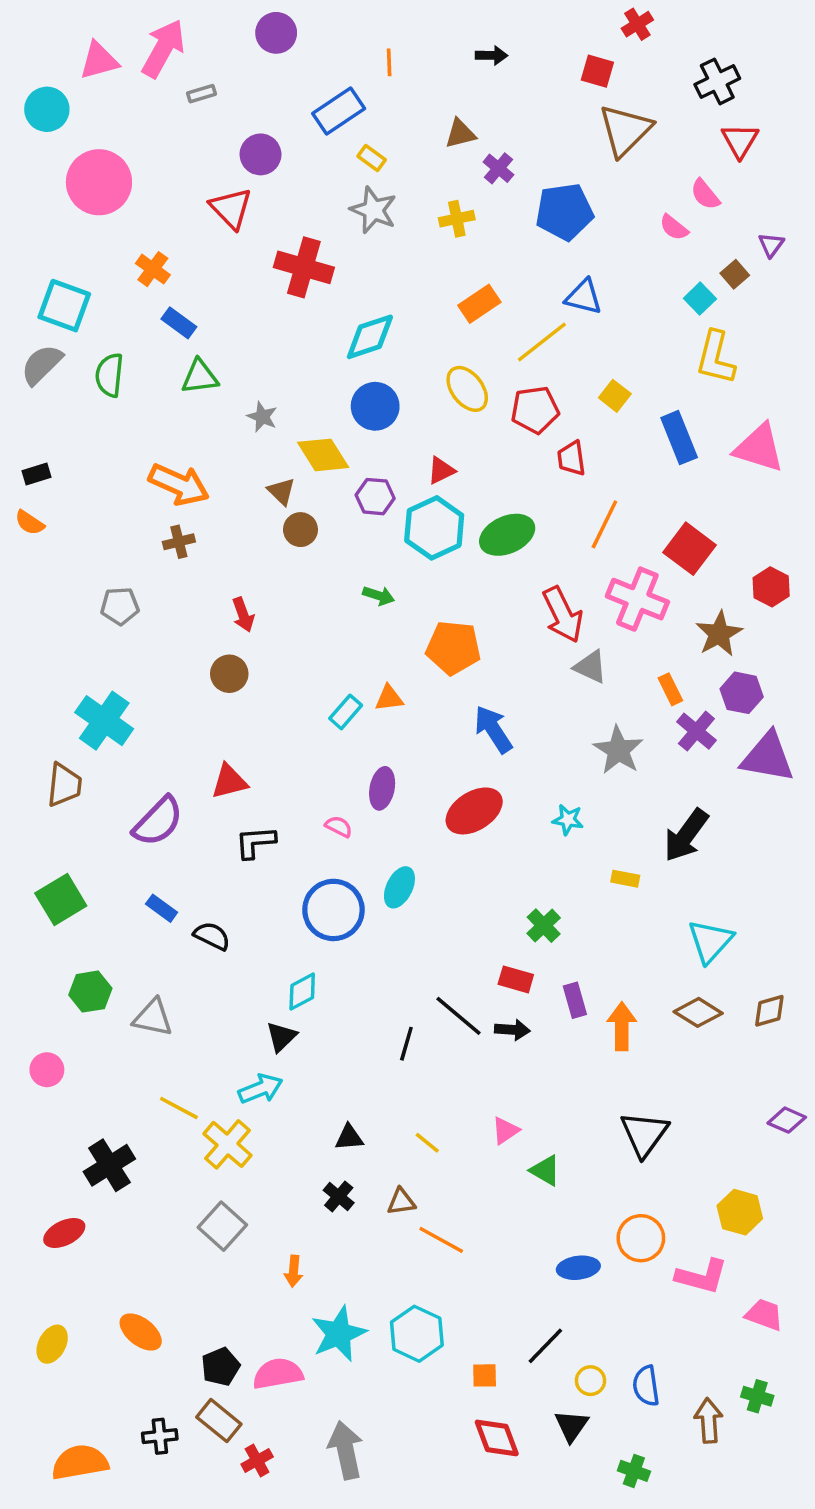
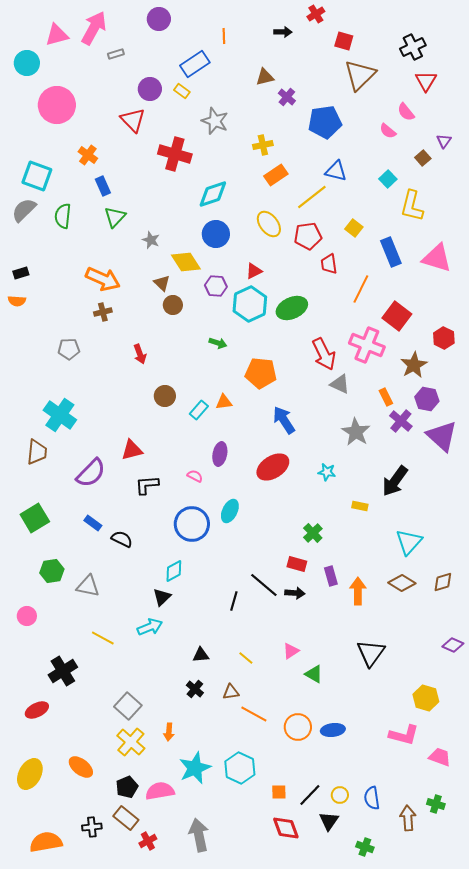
red cross: (637, 24) -> (316, 14), moved
yellow rectangle: (372, 158) -> (182, 91), moved
yellow cross: (457, 219) -> (263, 145), moved
cyan square: (700, 299) -> (388, 179), moved
blue rectangle: (179, 323) -> (103, 186), turned 30
green triangle: (200, 377) -> (115, 217), turned -40
orange semicircle: (30, 523) -> (17, 301), turned -30
orange line: (604, 524) -> (361, 289), moved
brown circle: (229, 674) -> (165, 396), moved
purple triangle: (768, 757) -> (442, 436), turned 32
yellow cross: (228, 1144) -> (131, 742), moved
orange circle: (641, 1238) -> (298, 727), moved
yellow ellipse: (52, 1344) -> (30, 774), size x1.4
black line: (545, 1346) -> (310, 795), moved

